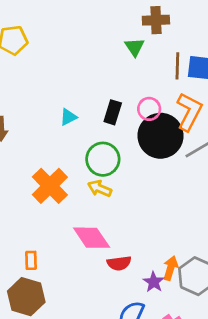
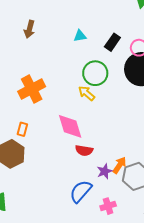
orange cross: (50, 186) -> (32, 89), moved

